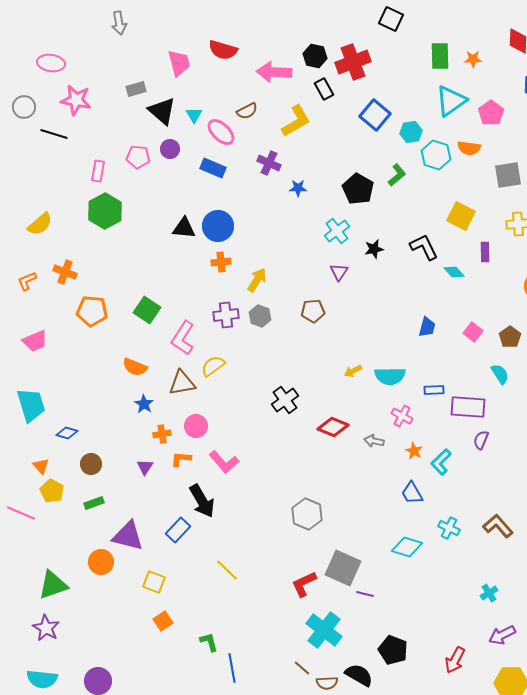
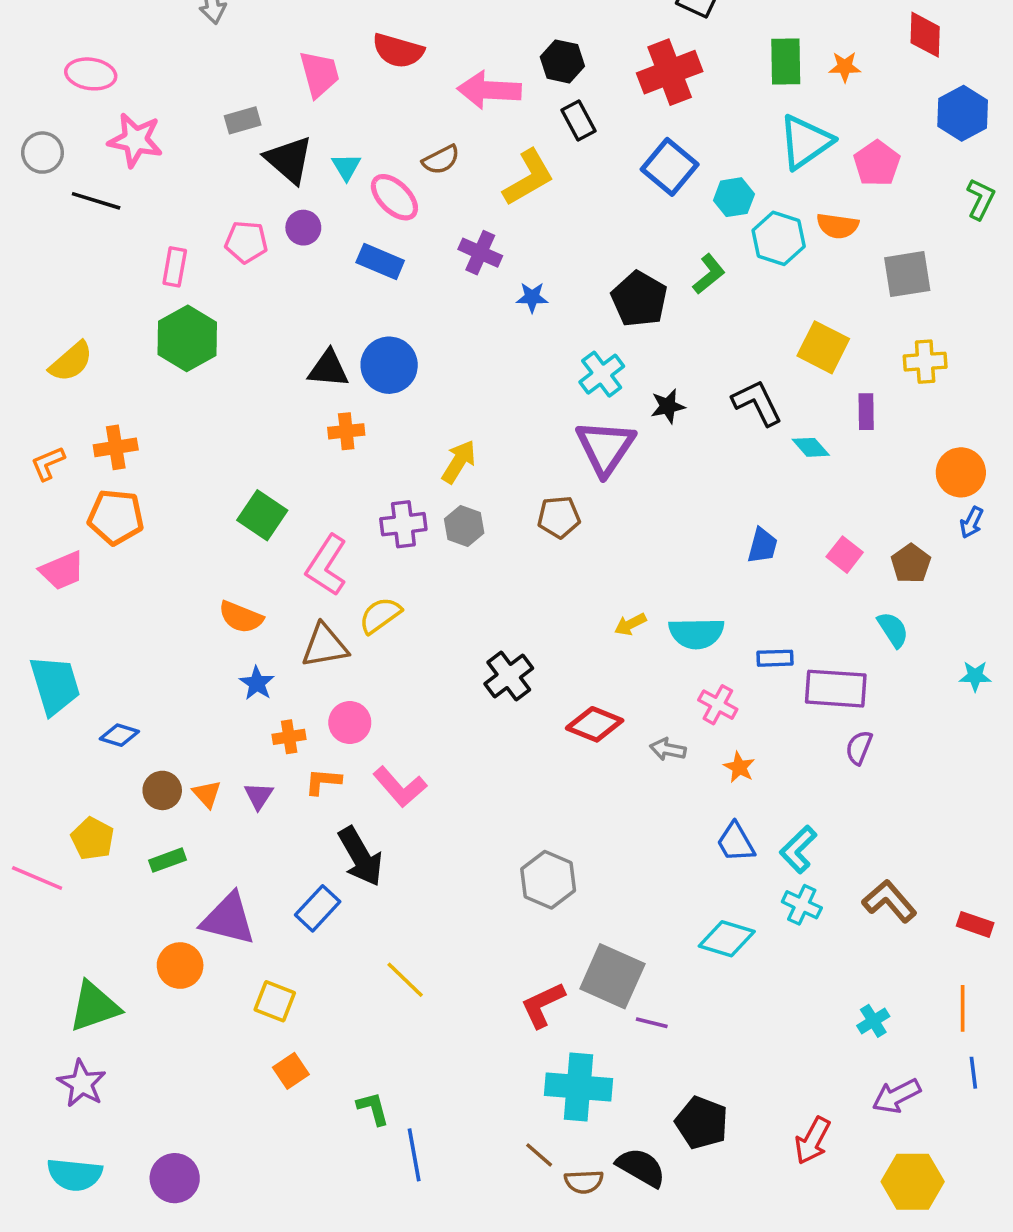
red cross: (353, 62) -> (670, 72), moved
orange cross: (221, 262) -> (346, 431), moved
orange cross: (65, 272) -> (116, 447), turned -30
purple triangle: (339, 272) -> (605, 447), size x1.8
orange pentagon: (92, 311) -> (116, 517), moved
cyan L-shape: (441, 462) -> (798, 849), moved
orange triangle: (41, 466) -> (207, 794), moved
cyan cross: (324, 630) -> (578, 1087), turned -33

